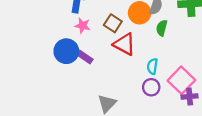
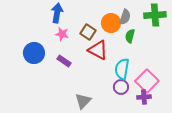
blue circle: (66, 51) -> (34, 53), moved
cyan semicircle: (152, 66) -> (122, 69), size x1.5
purple cross: (190, 97) -> (144, 97), moved

